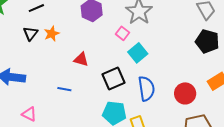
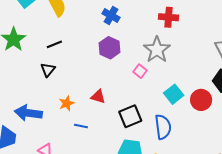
orange star: (52, 34) -> (67, 103), moved
cyan square: (138, 53) -> (174, 94), moved
red circle: (185, 93) -> (201, 100), moved

